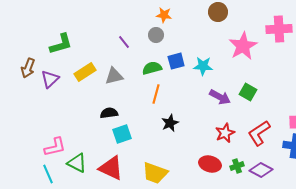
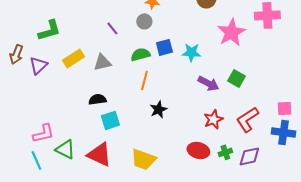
purple diamond: (261, 170) -> (249, 156), turned -40

